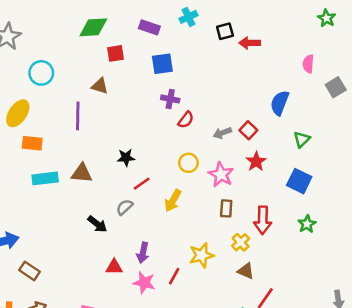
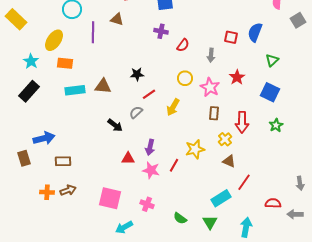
purple cross: (170, 99) -> (161, 31), moved
purple line: (78, 116) -> (93, 32), moved
red square: (248, 130) -> (231, 37), moved, turned -32
gray arrow: (222, 133) -> (211, 55), turned -64
brown rectangle: (30, 271) -> (63, 161), turned -35

